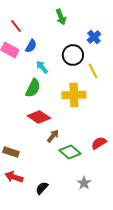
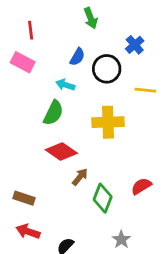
red line: (16, 26) -> (31, 30), turned 32
blue semicircle: (31, 46) -> (77, 57), moved
cyan arrow: (42, 67) -> (65, 85), turned -32
yellow line: (93, 71) -> (145, 90), moved, turned -56
green diamond: (70, 152) -> (103, 198), turned 70

